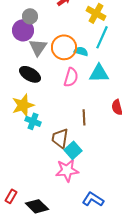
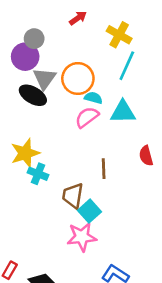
cyan semicircle: (81, 51) -> (93, 98), moved
black ellipse: (30, 74) -> (33, 95), moved
pink semicircle: (71, 77) -> (87, 117), turned -144

